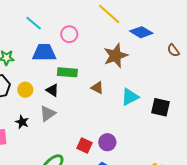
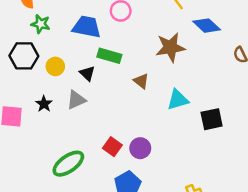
black square: (160, 107) -> (212, 119), turned -36

